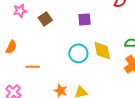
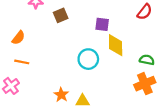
yellow diamond: (102, 51) -> (116, 45), moved
orange line: (33, 67) -> (22, 62), moved

